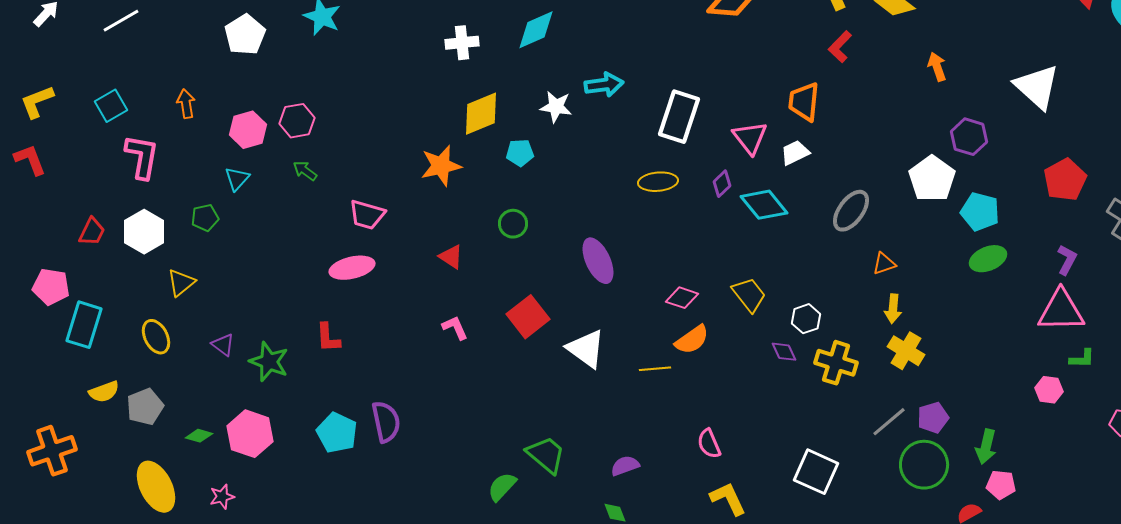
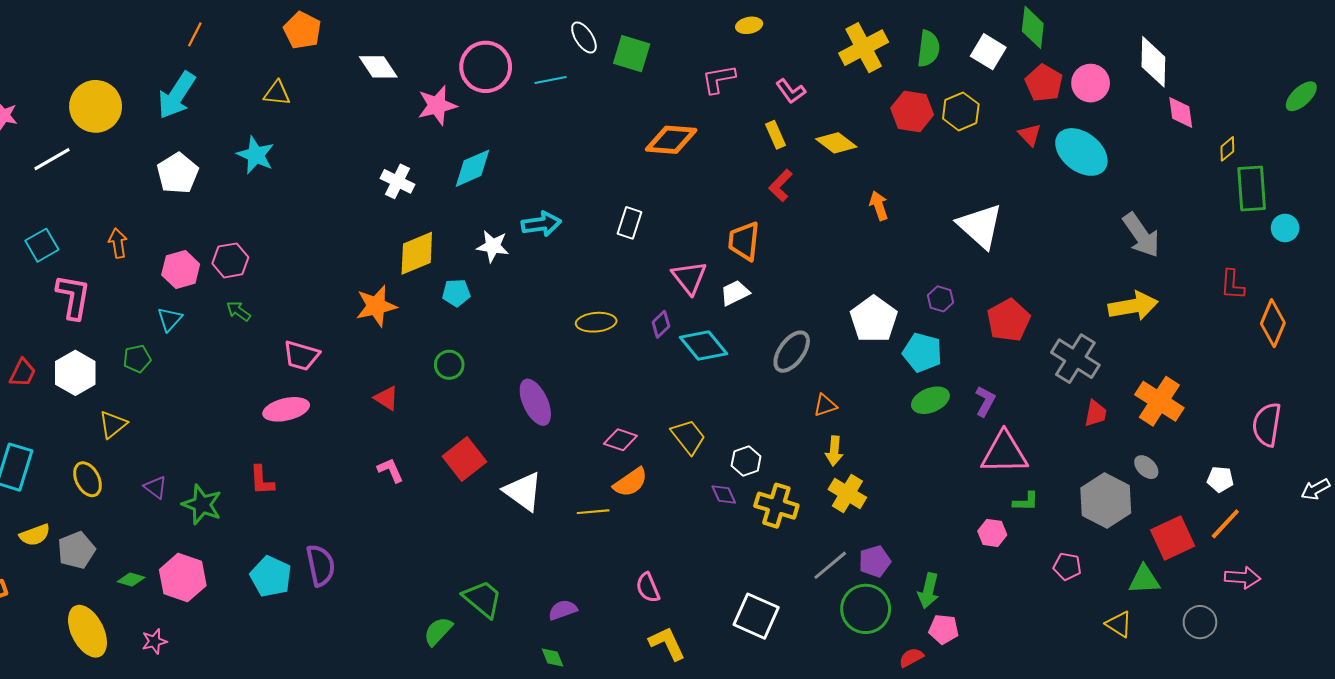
white cross: (462, 43) -> (398, 181), turned 32
white rectangle: (679, 117) -> (630, 223), moved, size x0.6
purple hexagon: (969, 137) -> (941, 299), moved, size x0.7
purple L-shape: (1067, 260) -> (985, 401), moved

